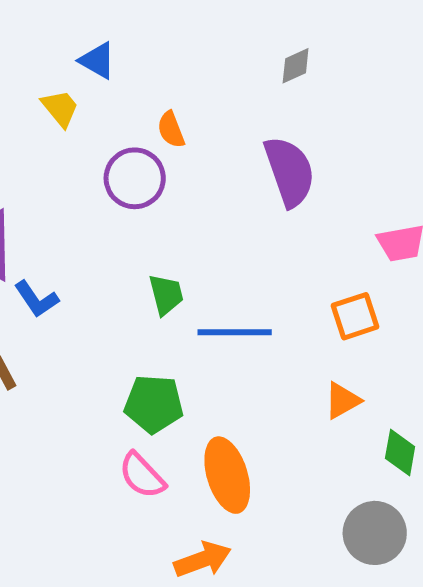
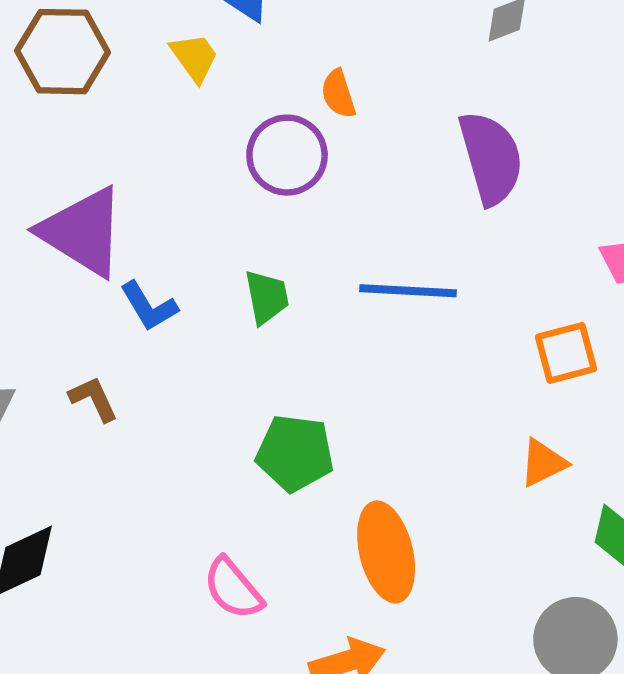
green trapezoid: (166, 295) -> (267, 297), moved
blue line: (235, 332) -> (408, 291), moved
pink semicircle: (142, 475) -> (233, 589), moved

